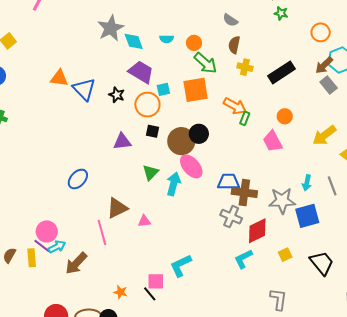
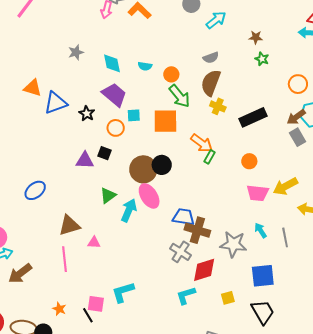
gray semicircle: (230, 20) -> (211, 58), turned -63
gray star: (111, 28) -> (76, 52), moved, size x0.6
brown semicircle: (234, 45) -> (211, 83), size x1.5
blue triangle: (84, 89) -> (56, 103), turned 45
orange circle: (147, 105) -> (116, 128), size x0.7
black square: (152, 131) -> (105, 153), moved
pink trapezoid: (273, 141) -> (258, 193), moved, turned -65
cyan arrow: (307, 183) -> (261, 230), turned 126
blue square: (307, 216) -> (263, 276), moved
pink line: (102, 232) -> (64, 259), moved

